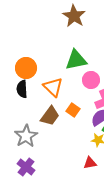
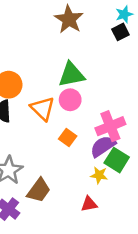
pink circle: (91, 80) -> (70, 100), moved
brown trapezoid: (50, 116) -> (39, 190), moved

